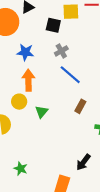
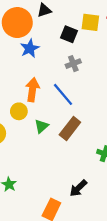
blue star: (25, 52) -> (30, 48), moved, turned 30
blue line: (70, 75) -> (63, 94), moved
brown rectangle: (80, 106) -> (70, 128), moved, size x1.5

